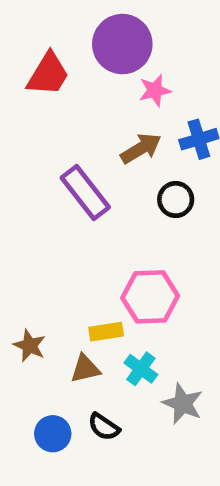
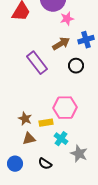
brown star: (30, 346) -> (25, 119), moved
brown triangle: (85, 369) -> (29, 139), moved
blue circle: (53, 434) -> (15, 164), moved

